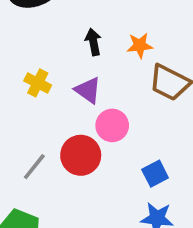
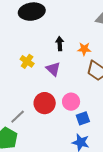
pink circle: (112, 125) -> (71, 102), moved
gray line: (34, 167) -> (18, 117), moved

